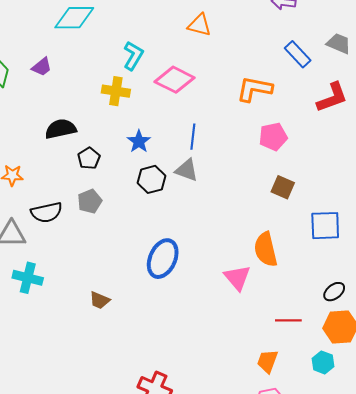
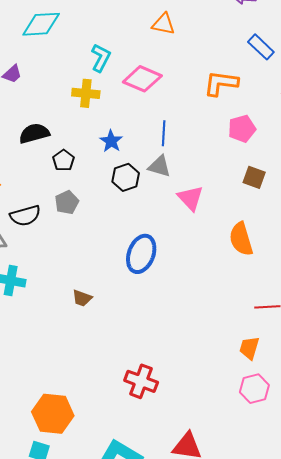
pink triangle: (237, 278) -> (190, 198), moved

